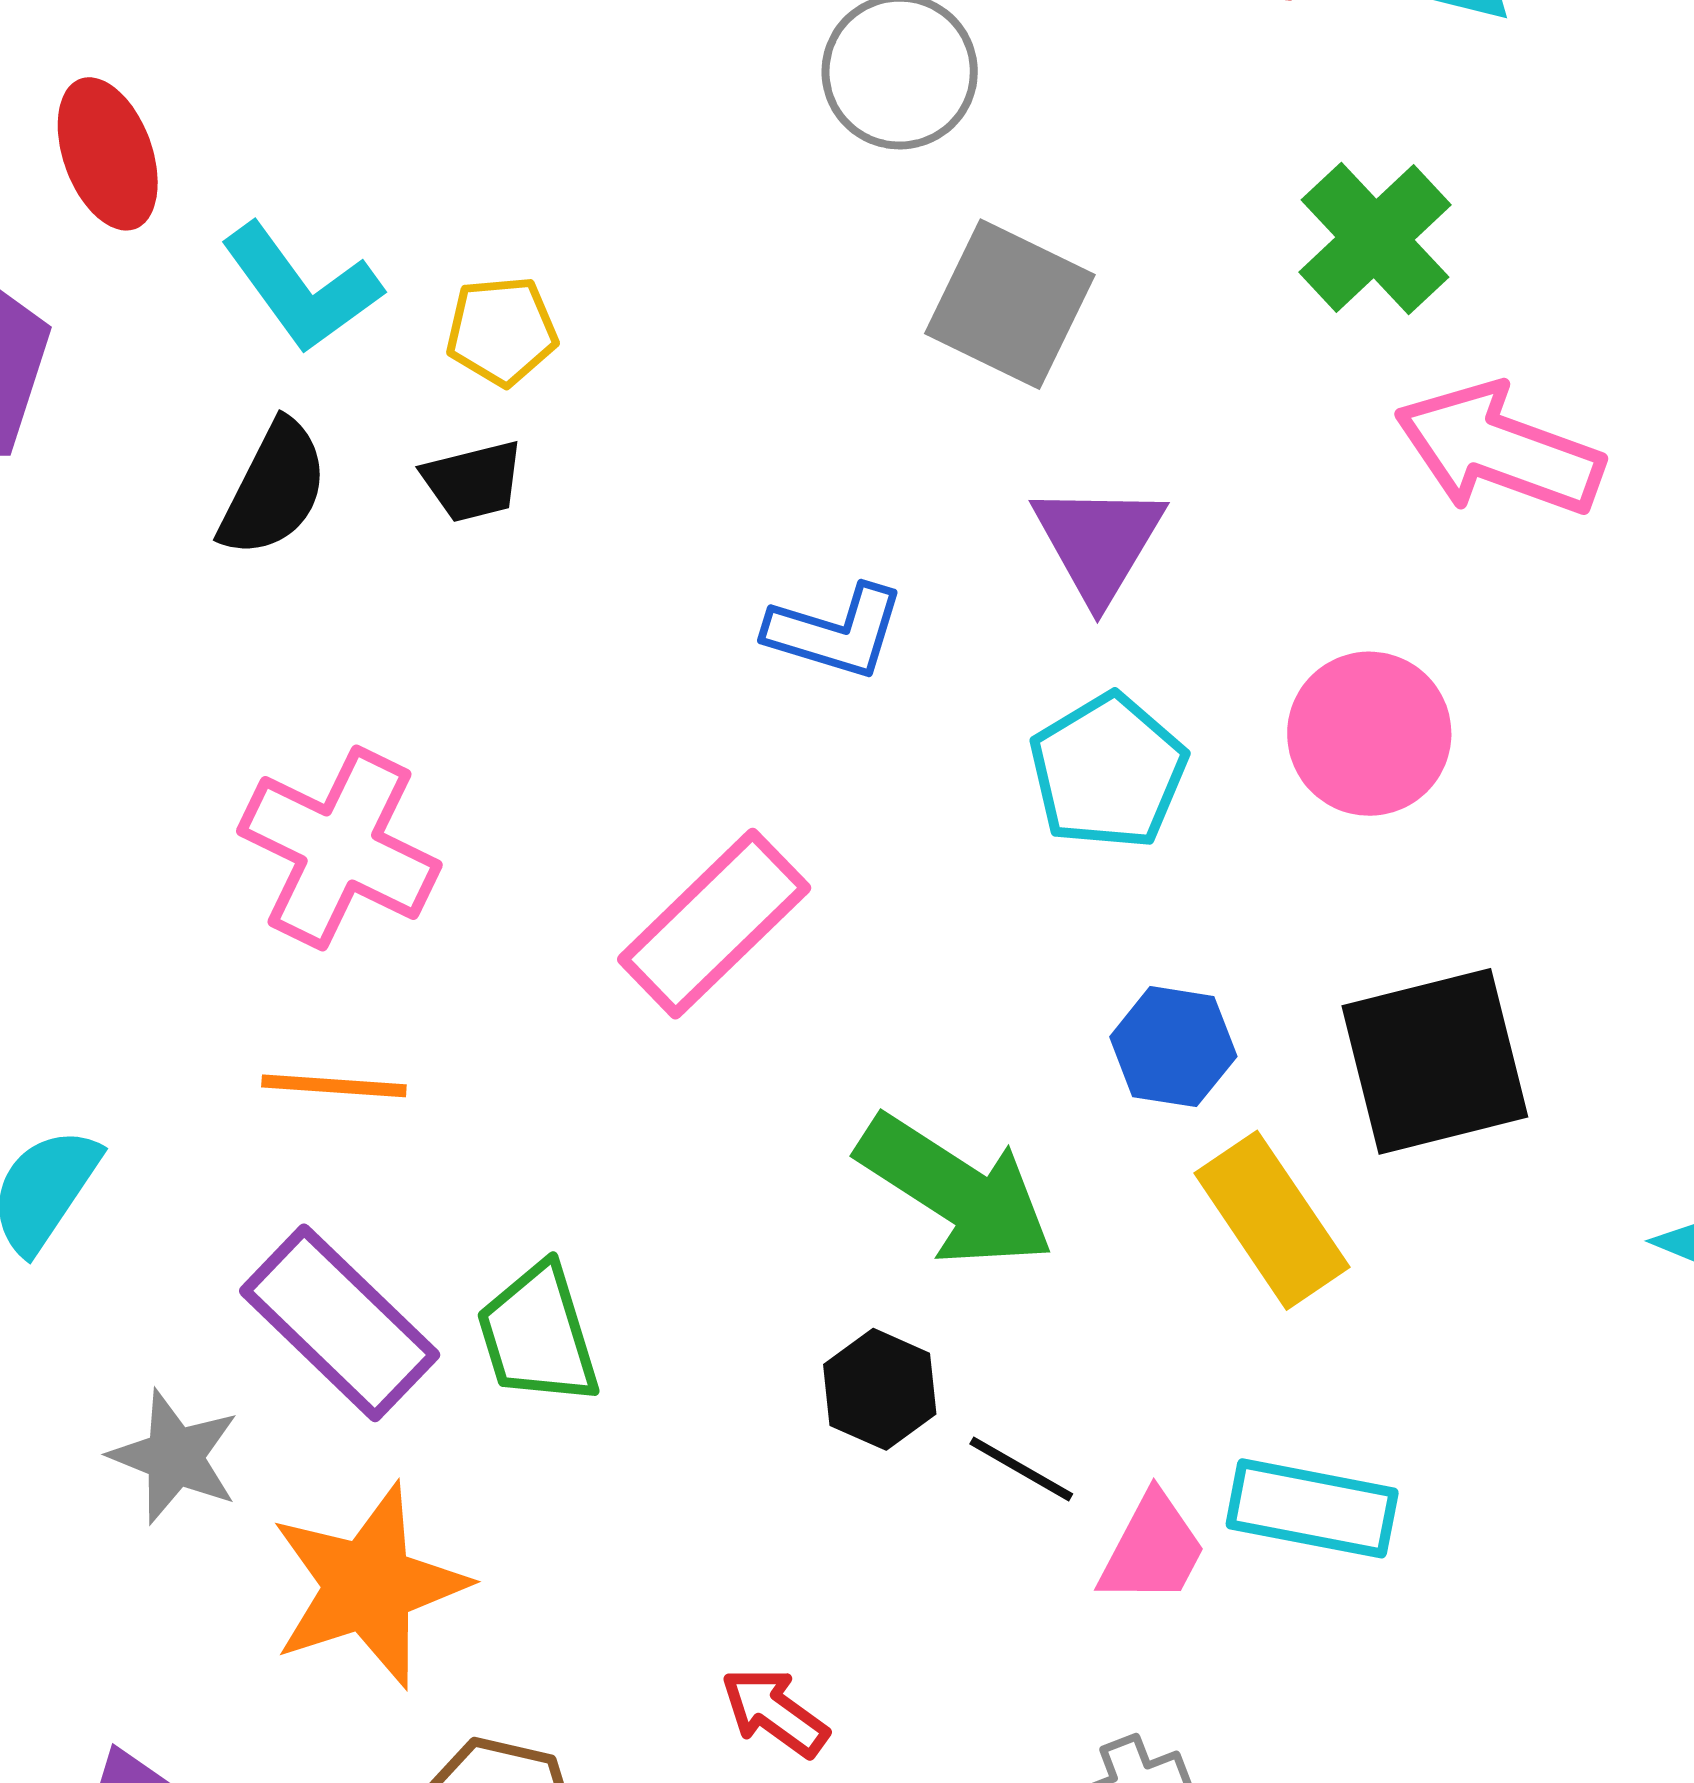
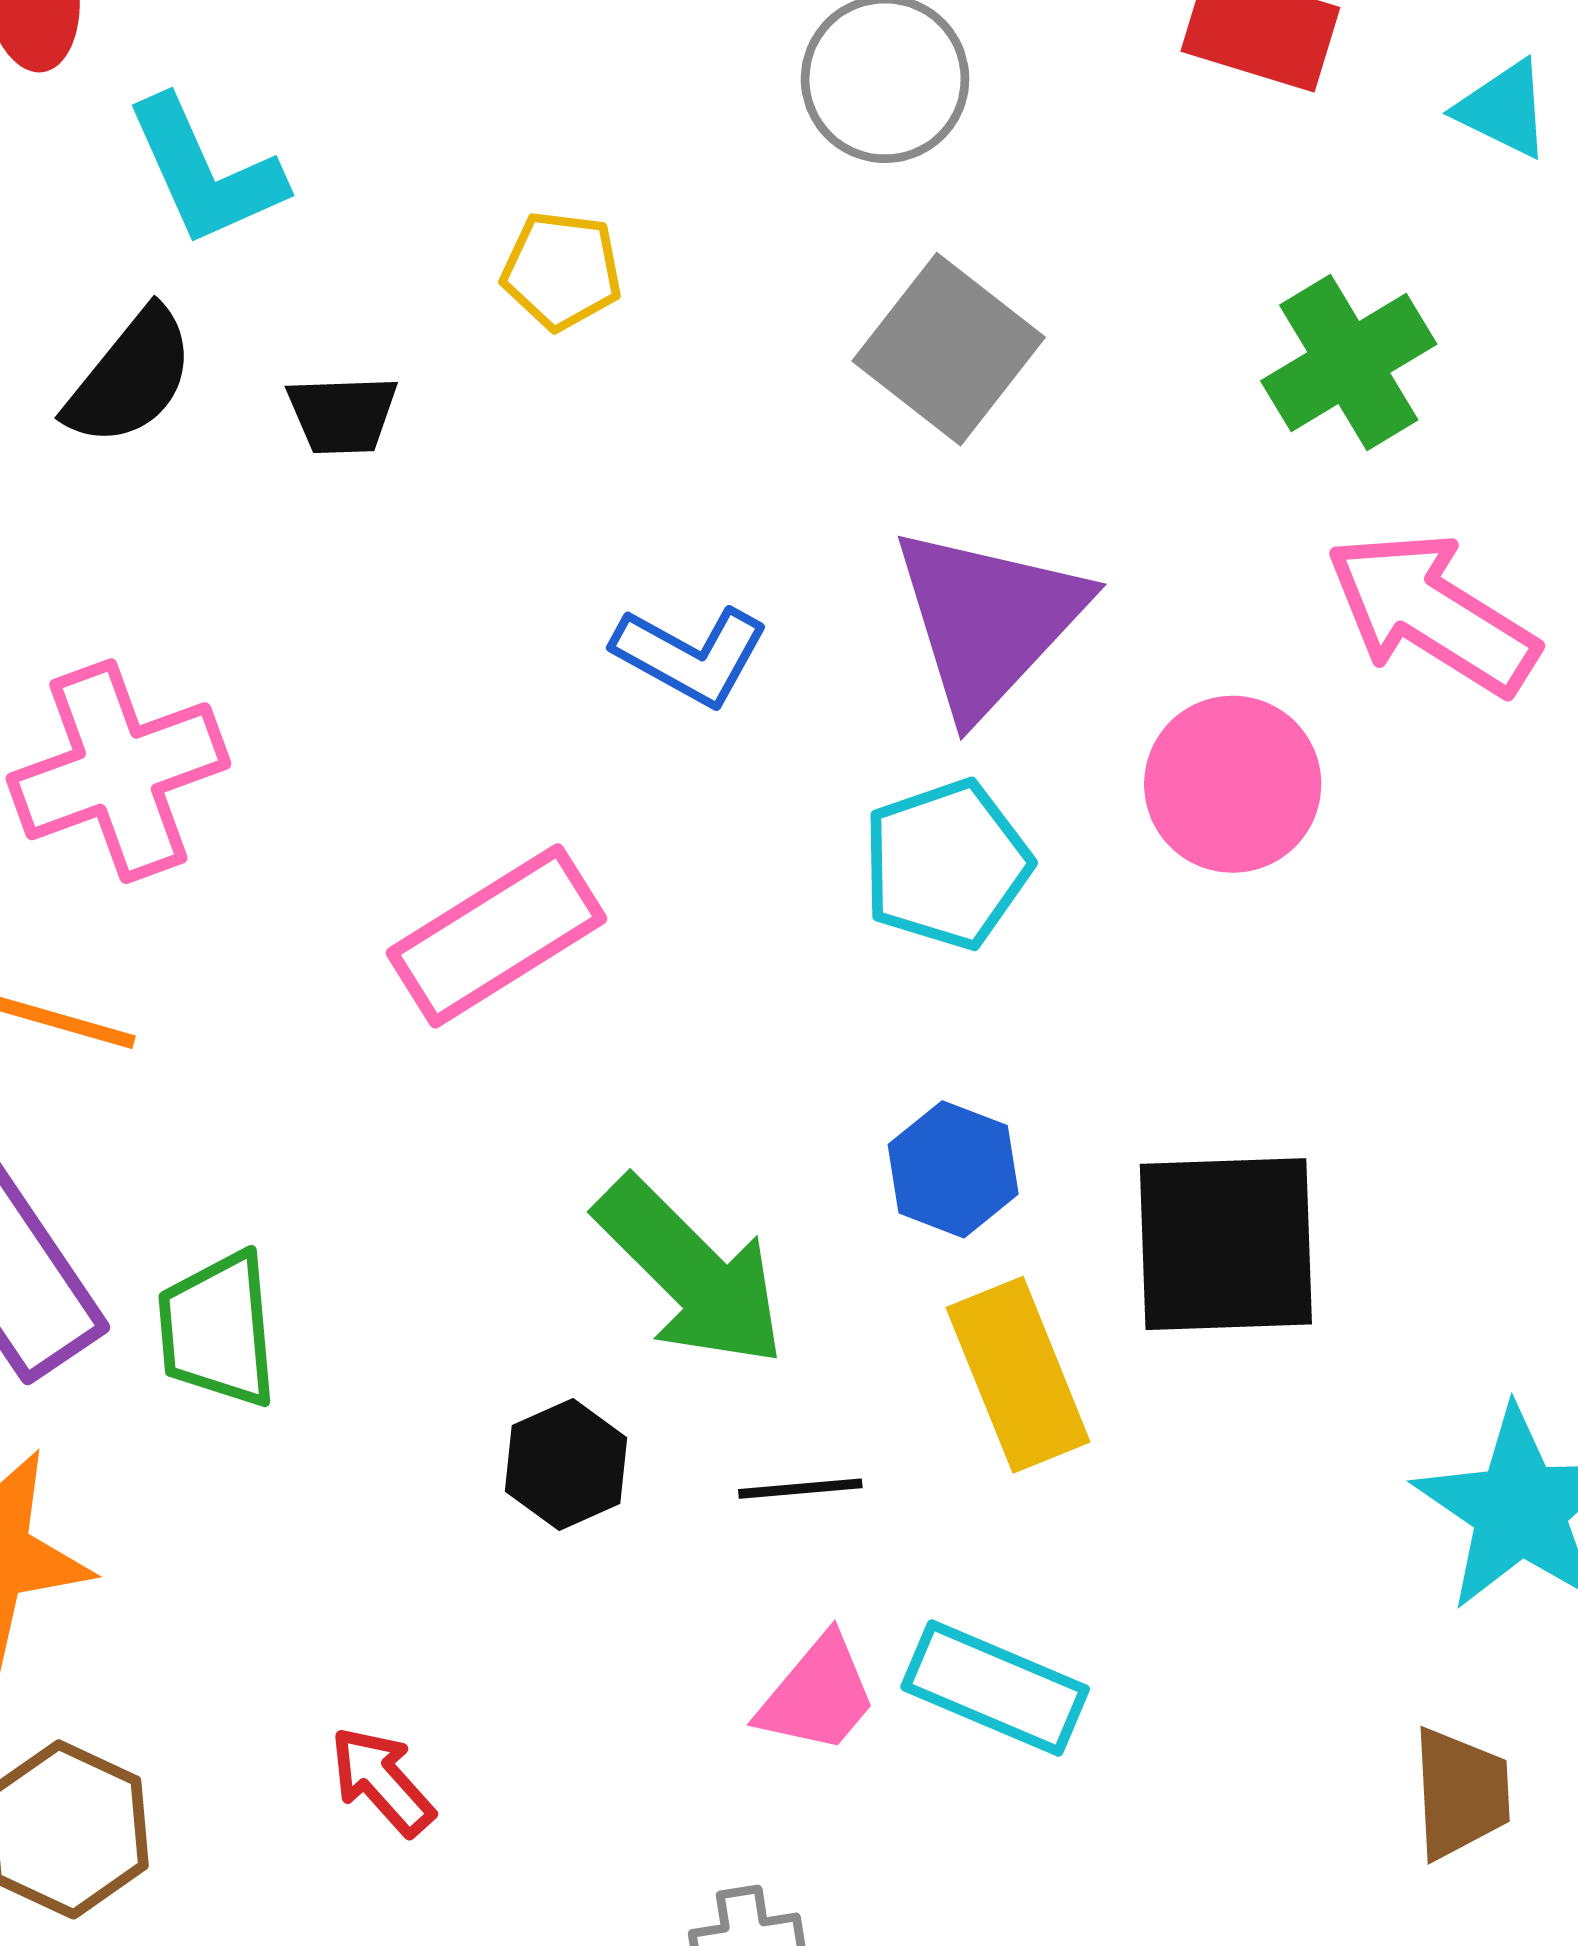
yellow pentagon: (502, 331) -> (562, 270), moved
purple triangle: (1099, 542) -> (988, 620), size x1.4
pink circle: (1369, 734) -> (1233, 784), moved
pink cross: (339, 848) -> (118, 771), turned 32
black line: (1021, 1469) -> (800, 1489), moved, turned -47

